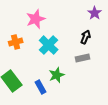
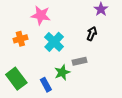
pink star: (36, 19) -> (41, 15), turned 30
gray rectangle: (83, 58) -> (80, 61), moved

